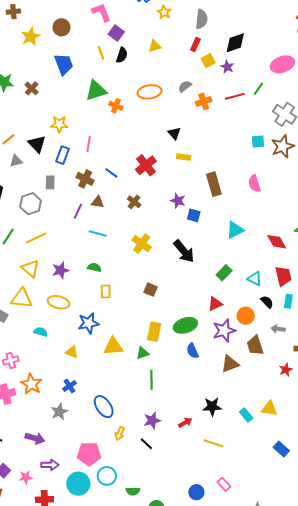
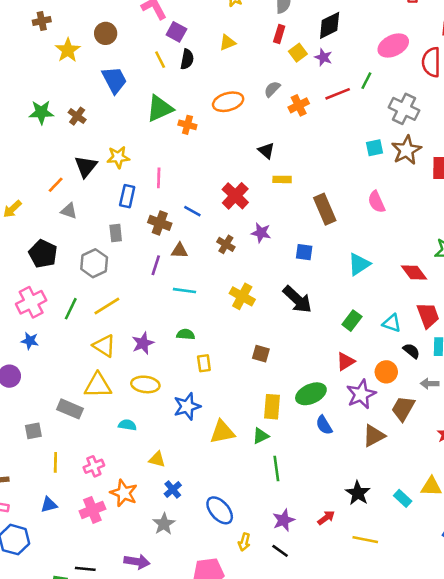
black triangle: (37, 144) -> (86, 166), moved, turned 30
gray triangle: (16, 161) -> (69, 211), turned 40
purple star: (178, 201) -> (261, 233), moved
brown trapezoid: (255, 346) -> (403, 408), turned 55
yellow triangle: (72, 352) -> (157, 459), moved
black star: (212, 407) -> (358, 493), turned -30

